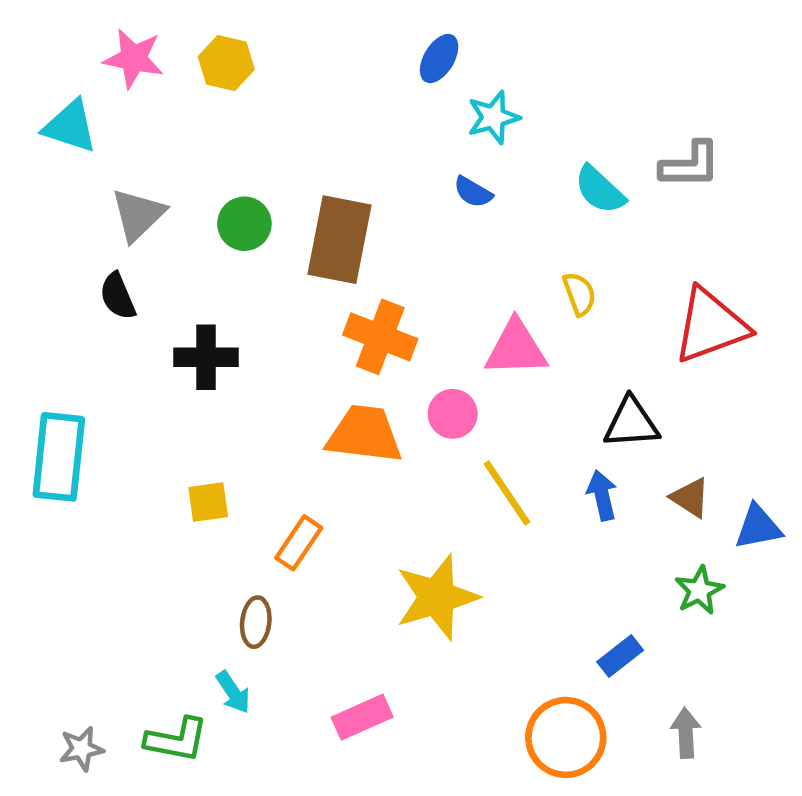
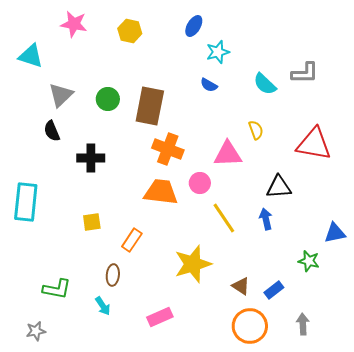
pink star: (134, 59) -> (74, 24), moved
yellow hexagon: (226, 63) -> (130, 31), moved
red triangle: (711, 326) -> (314, 144), turned 30
brown triangle: (690, 498) -> (241, 286), moved
green star: (699, 590) -> (309, 261), turned -30
green L-shape: (177, 740) -> (57, 289), moved

